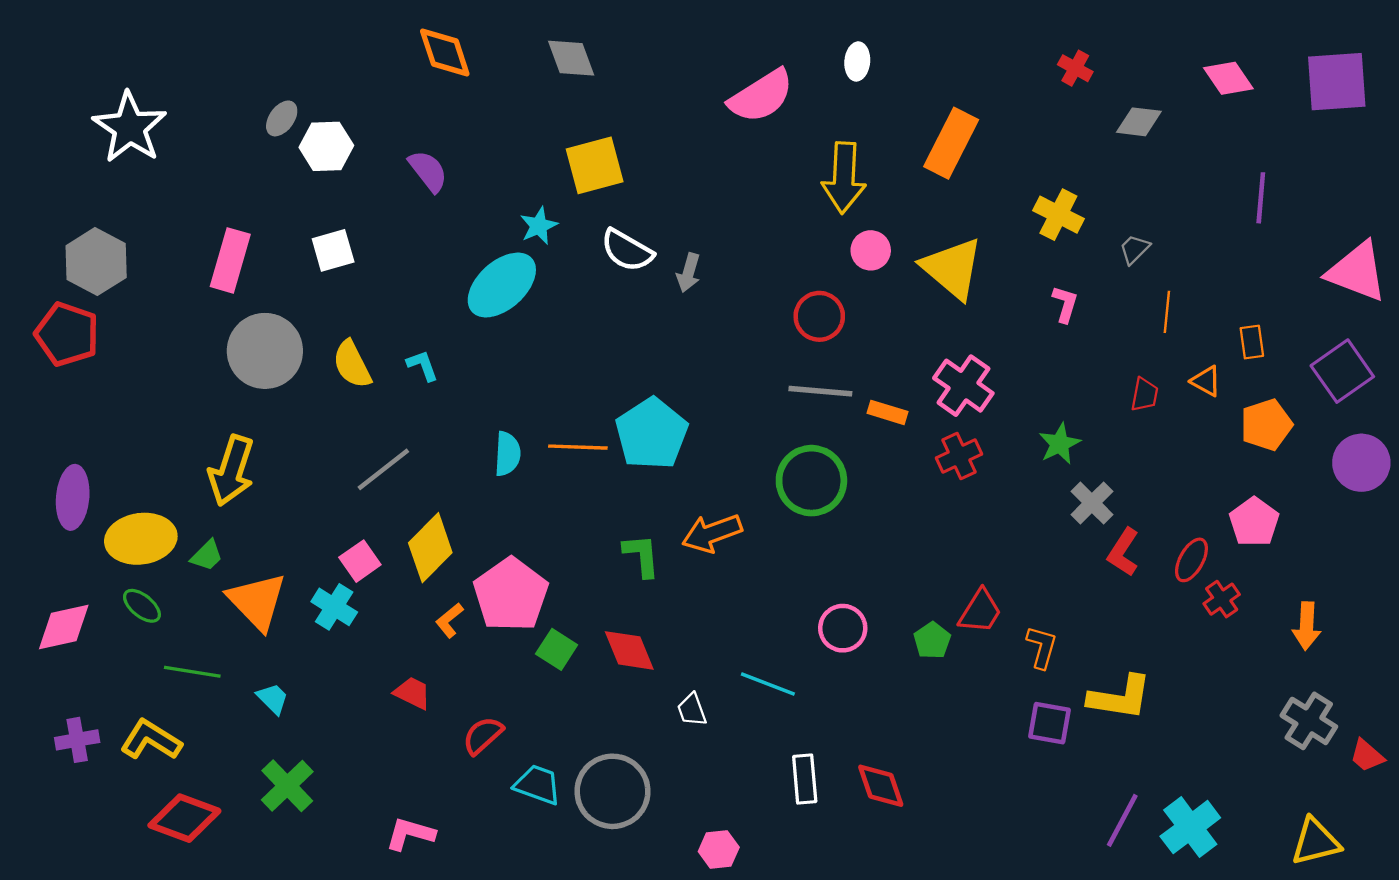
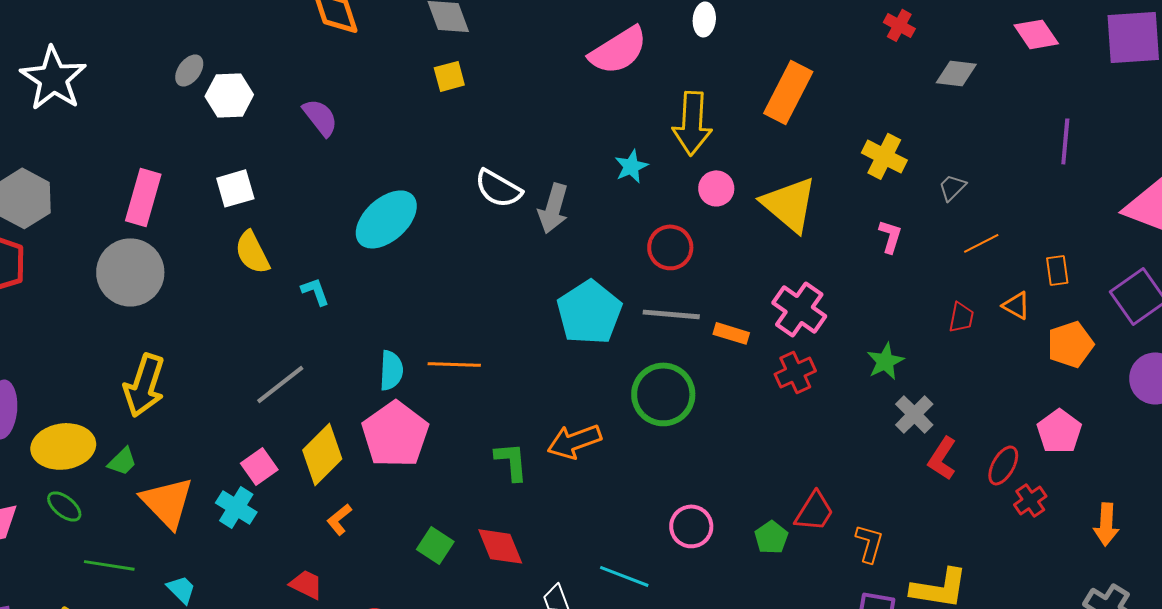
yellow square: (595, 165) -> (449, 76), moved, size x0.6
cyan star: (539, 226) -> (631, 166), moved
gray arrow: (689, 273) -> (553, 208), size x1.4
orange line: (1167, 312) -> (981, 243), turned 57
gray circle: (265, 351) -> (130, 272), moved
yellow semicircle: (352, 364) -> (252, 252), moved
cyan pentagon: (652, 434) -> (589, 312), moved
pink pentagon: (511, 595) -> (395, 434), moved

